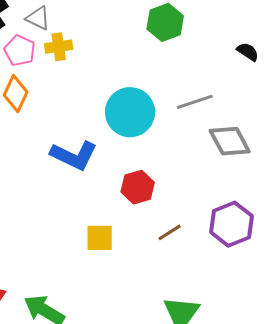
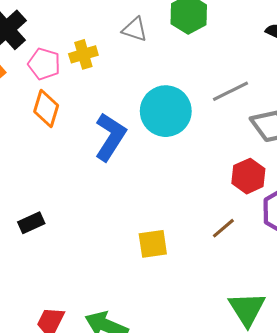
gray triangle: (38, 18) -> (135, 29), moved
blue L-shape: (74, 155) -> (110, 137), moved, turned -75
red hexagon: (138, 187) -> (248, 176), moved

